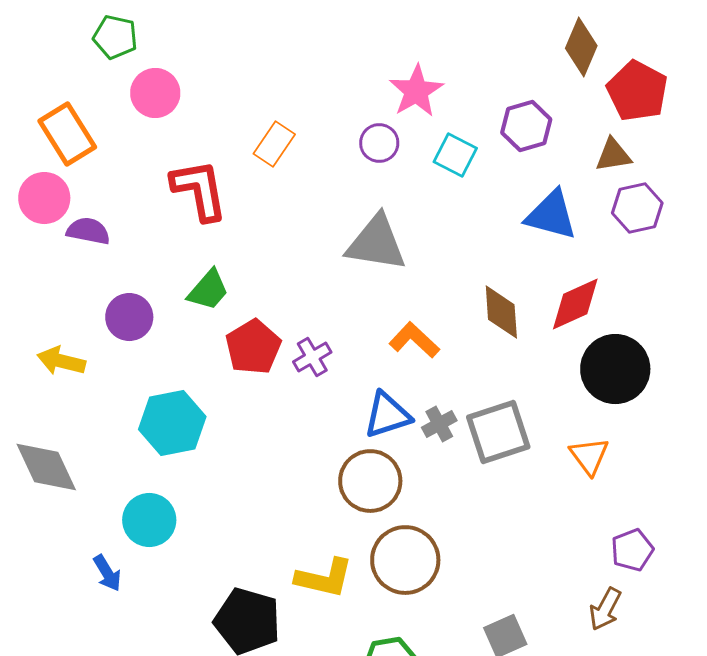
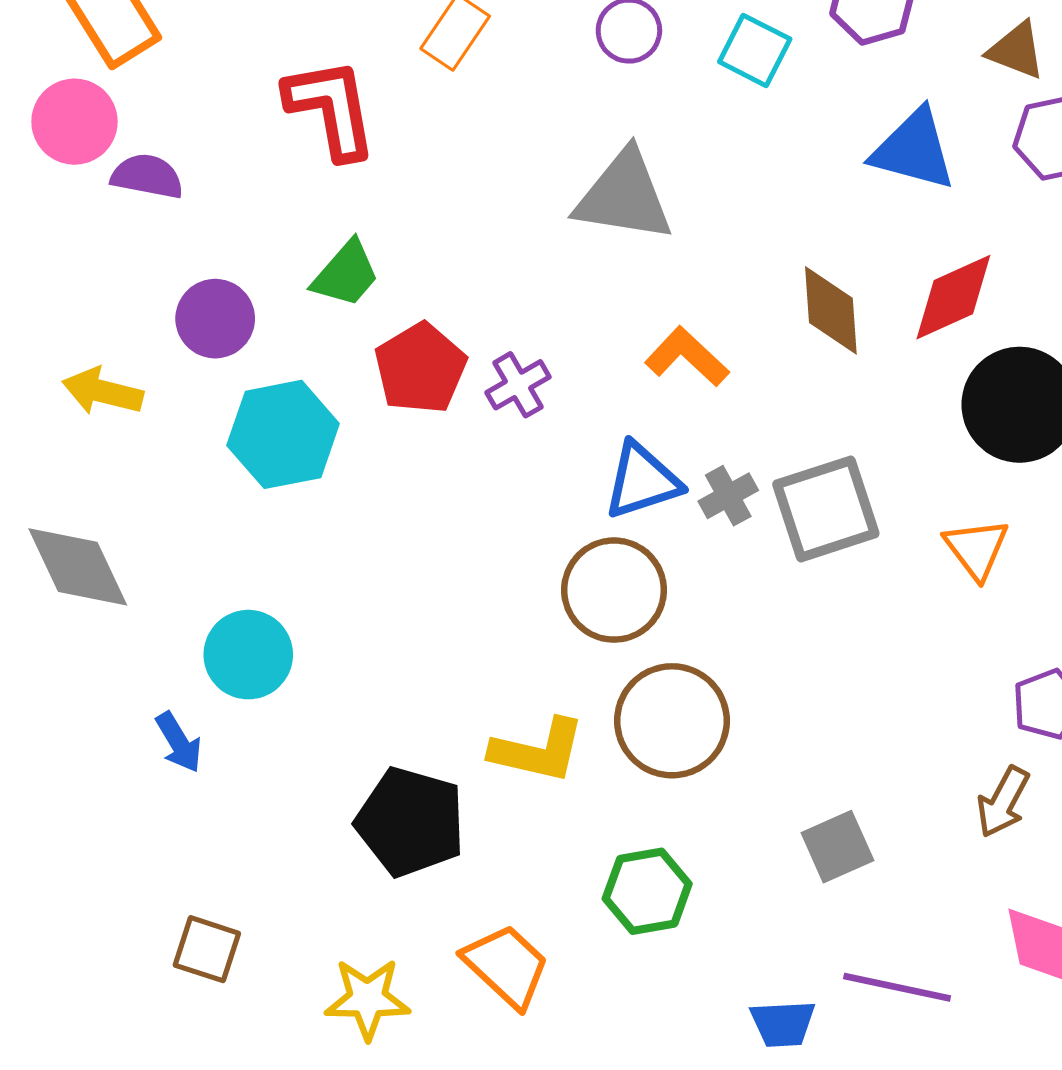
brown triangle: (613, 155) -> (1016, 50), turned 30
cyan hexagon: (172, 423) -> (283, 434), moved

